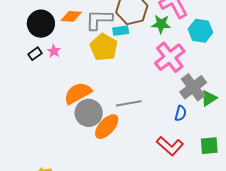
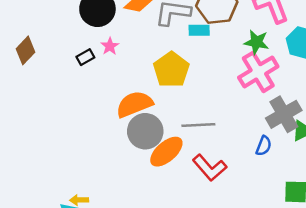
green star: (161, 24) -> (256, 42), moved
yellow pentagon: (104, 47) -> (171, 70), moved
black rectangle: (35, 54) -> (85, 57), moved
red L-shape: (170, 146) -> (210, 168), moved

